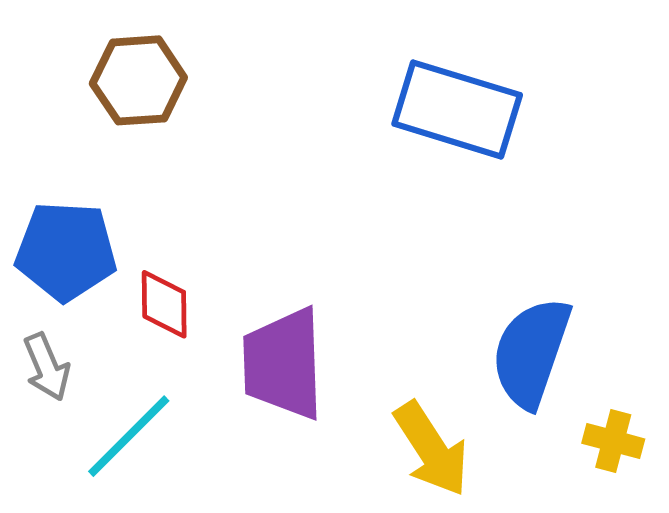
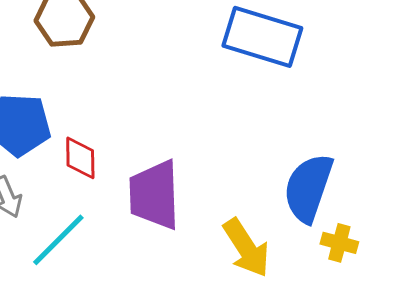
yellow cross: (613, 441) -> (339, 243), moved

